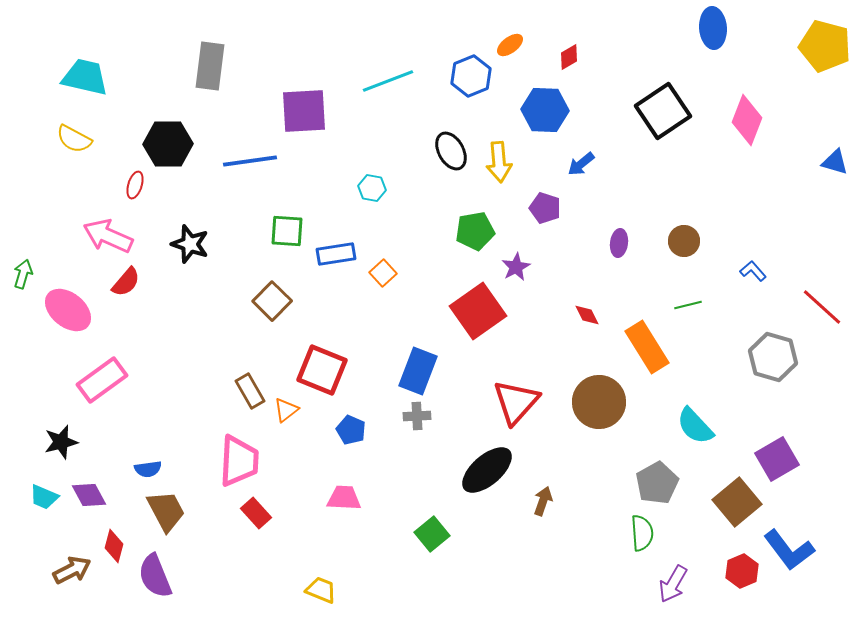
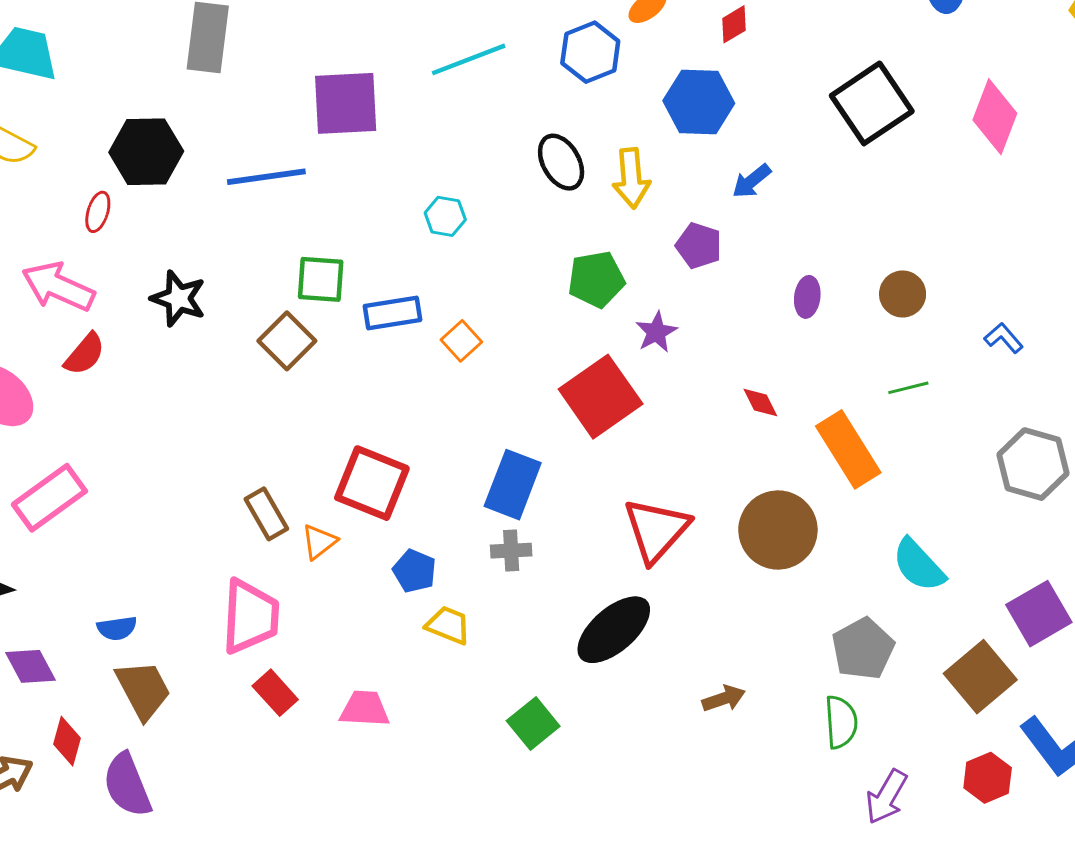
brown square: (272, 301) -> (287, 341), moved
pink trapezoid: (344, 498) -> (365, 709), moved
brown arrow: (543, 501) -> (724, 699), moved, turned 52
yellow trapezoid: (321, 590) -> (448, 625), moved

